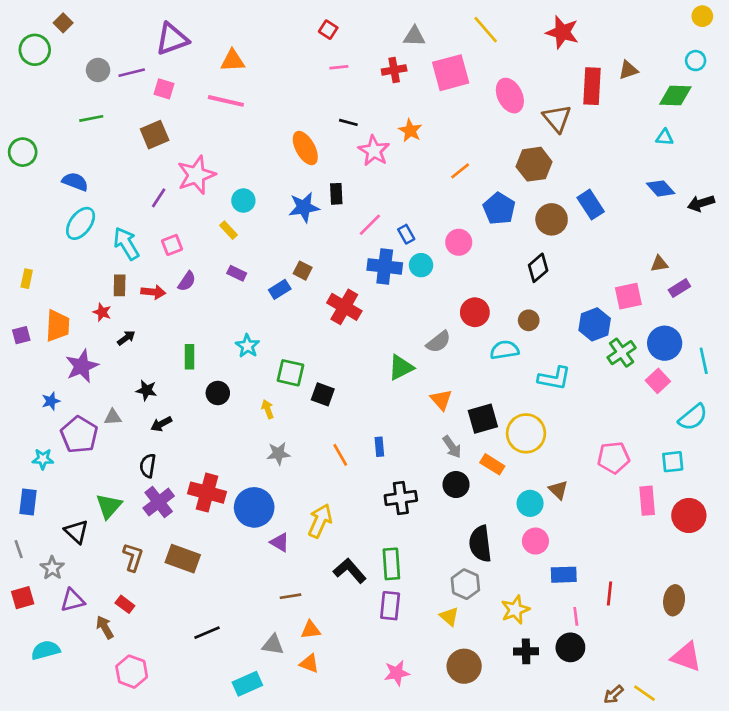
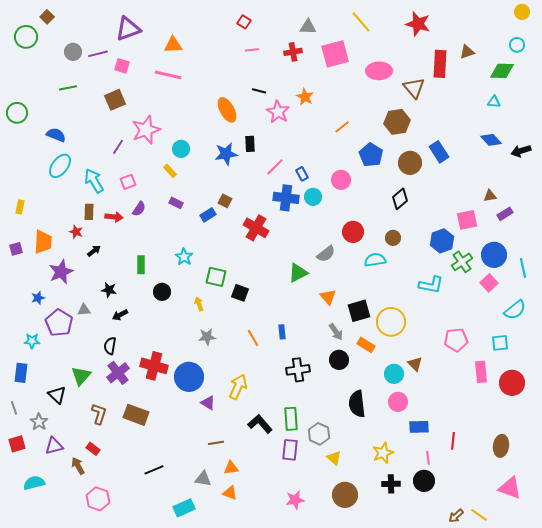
pink ellipse: (510, 96) -> (379, 71), turned -65
cyan L-shape: (554, 378) -> (431, 285), moved
gray hexagon: (465, 584) -> (319, 434), moved

